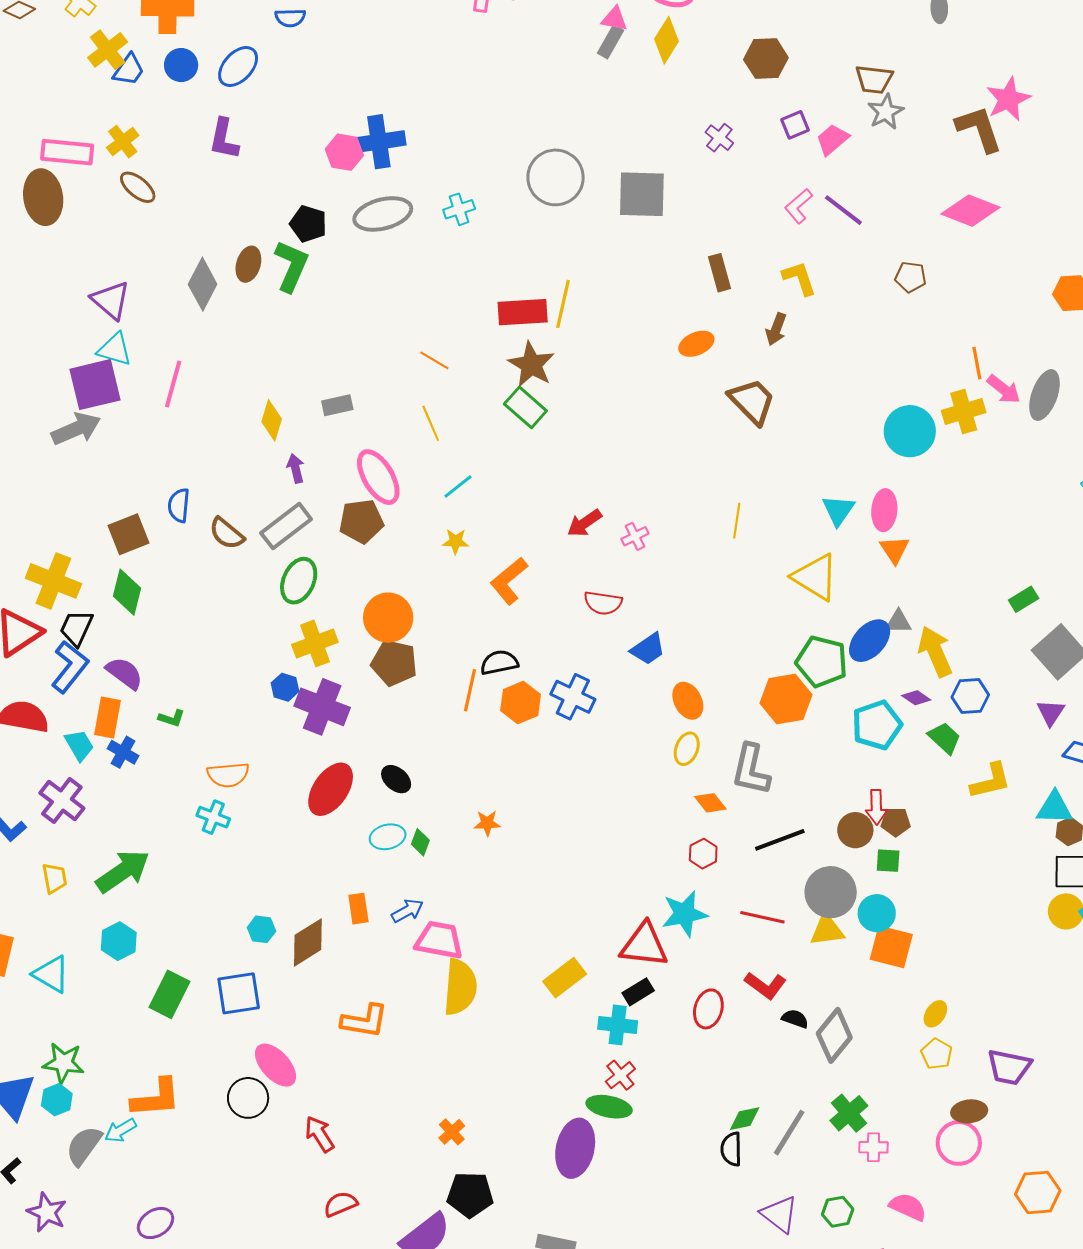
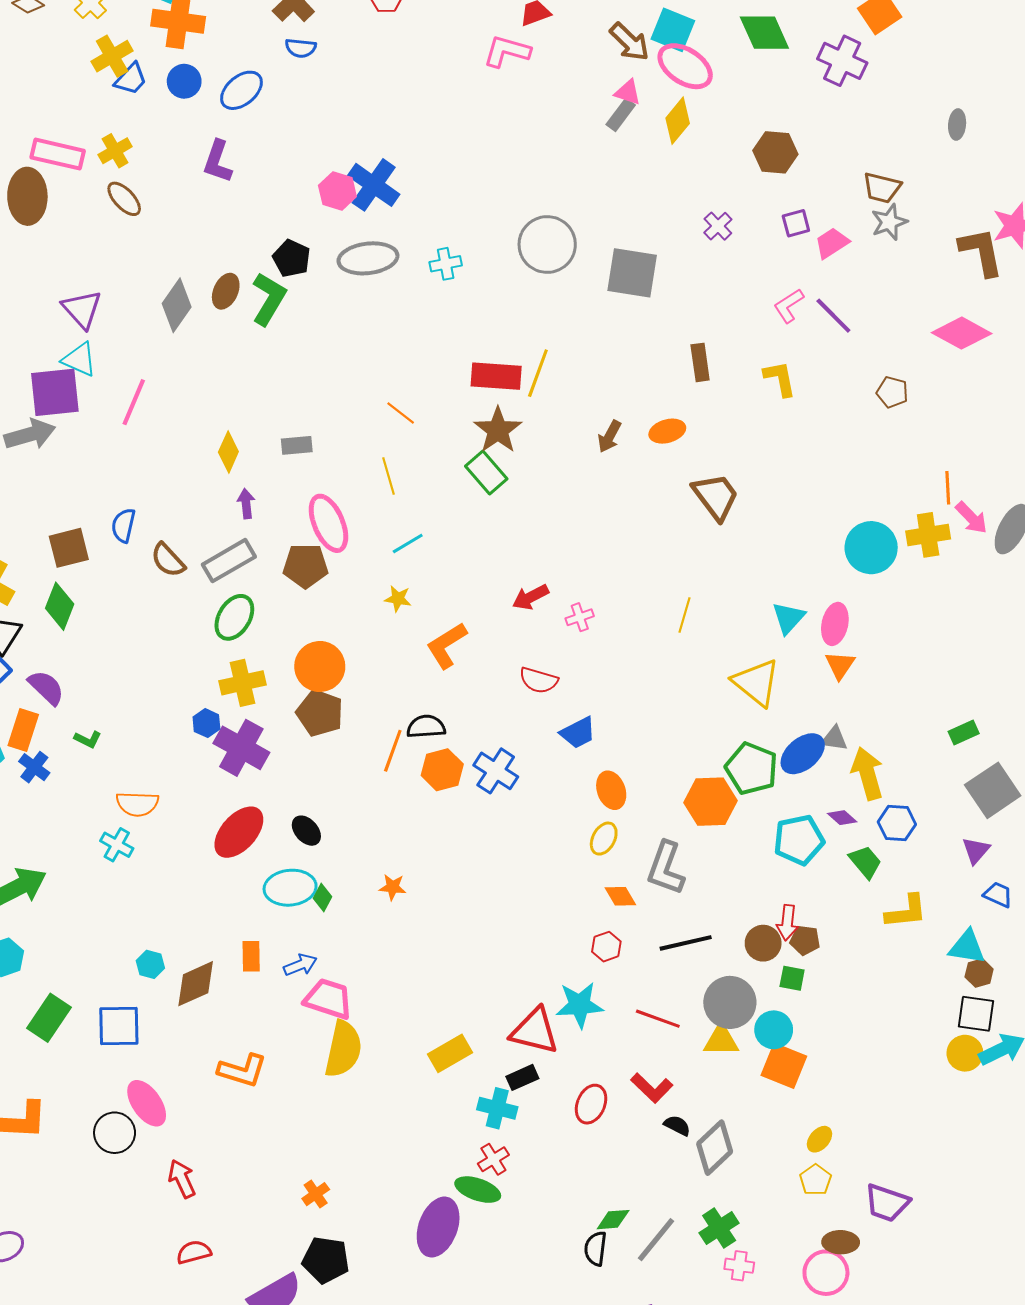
blue cross: (379, 142) -> (374, 185), turned 36
brown arrow: (776, 329) -> (610, 436), moved
cyan ellipse: (388, 837) -> (290, 888), size x1.4

